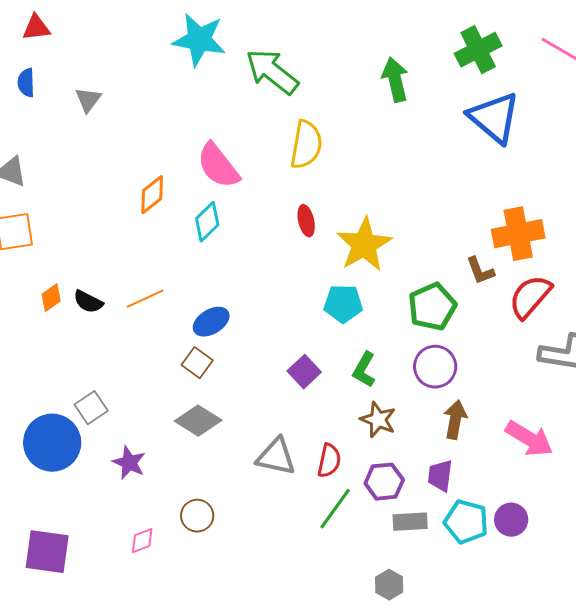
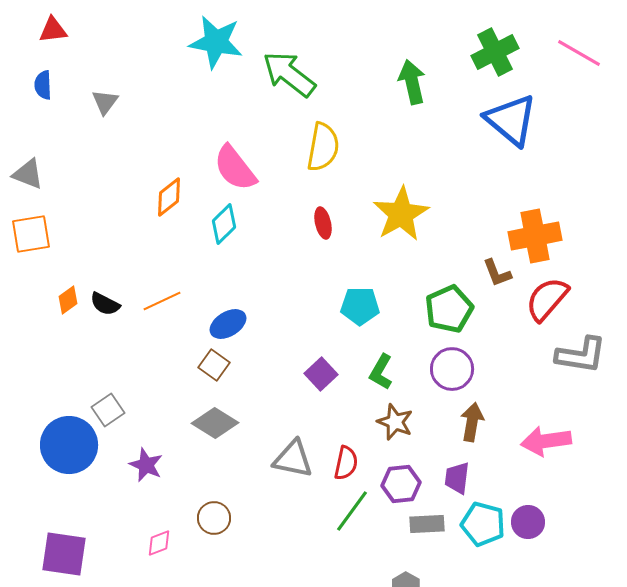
yellow star: (364, 245) -> (401, 214), moved
pink arrow: (529, 439) -> (546, 441), turned 141

